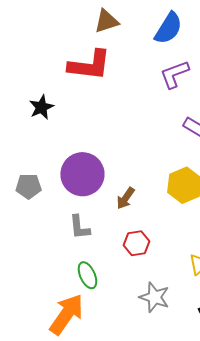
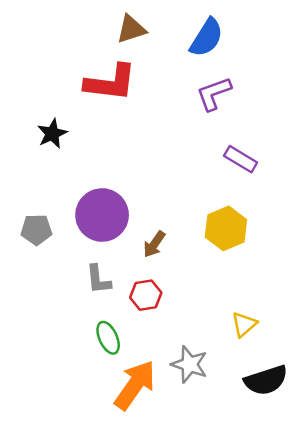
red hexagon: (136, 243) -> (146, 295), moved
orange arrow: (66, 314) -> (135, 385), moved

